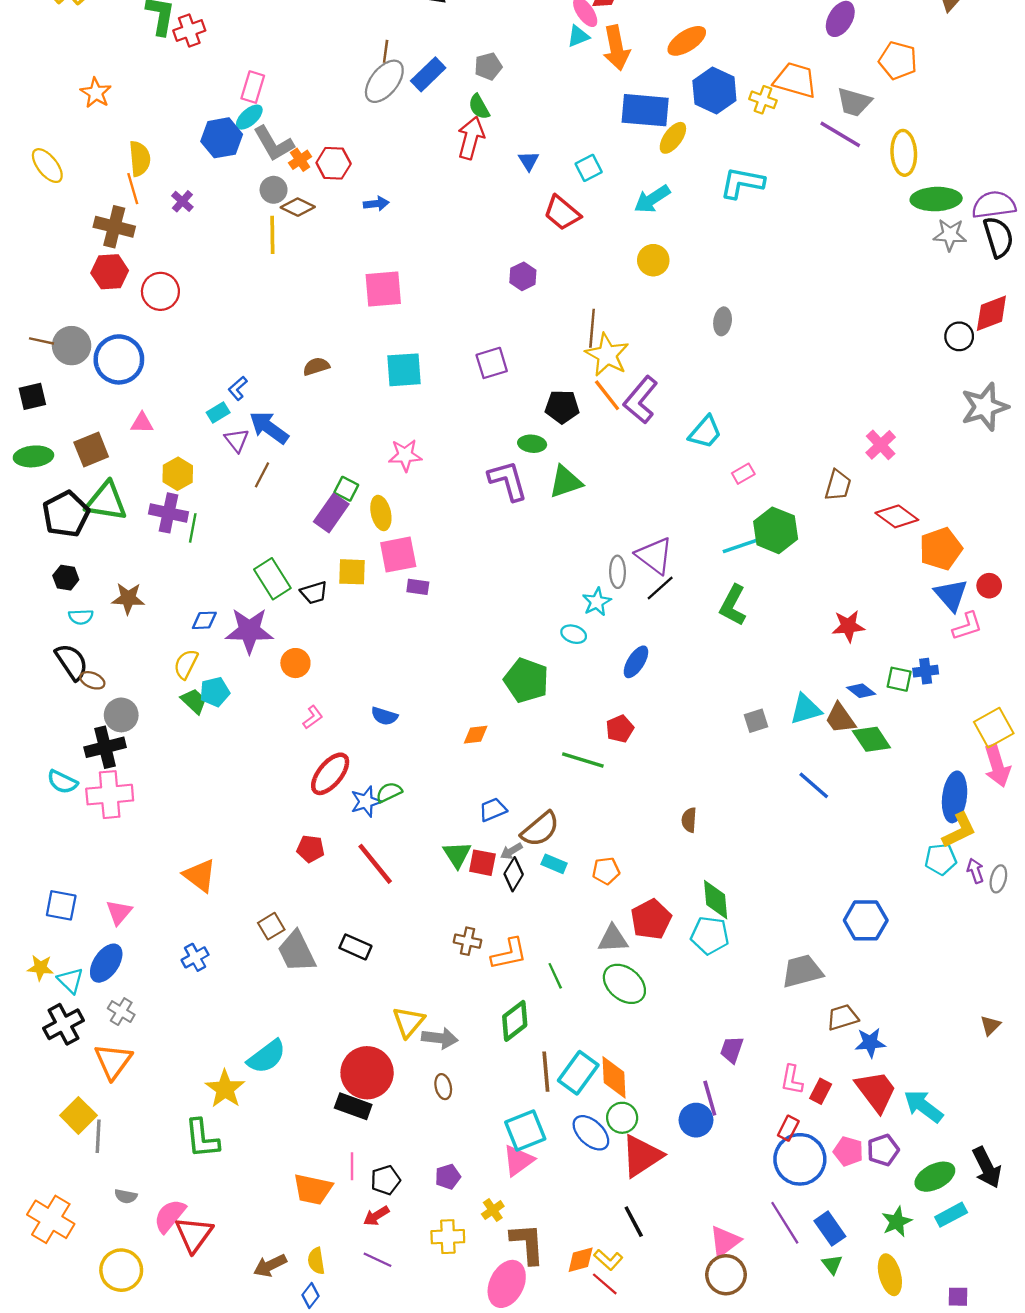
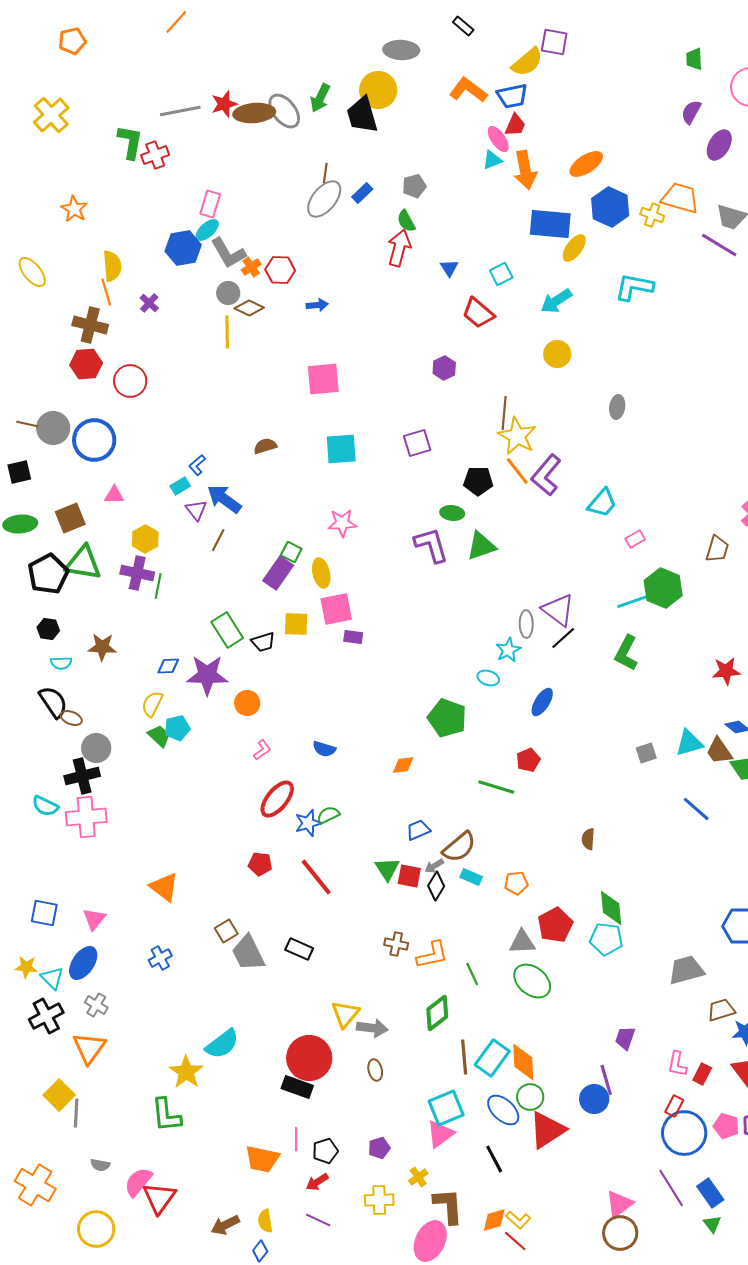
blue rectangle: (428, 74) -> (362, 193), size x0.7
black line: (634, 1222) -> (494, 1159), moved

